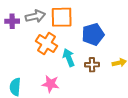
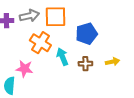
pink star: (51, 84) -> (24, 69), moved

